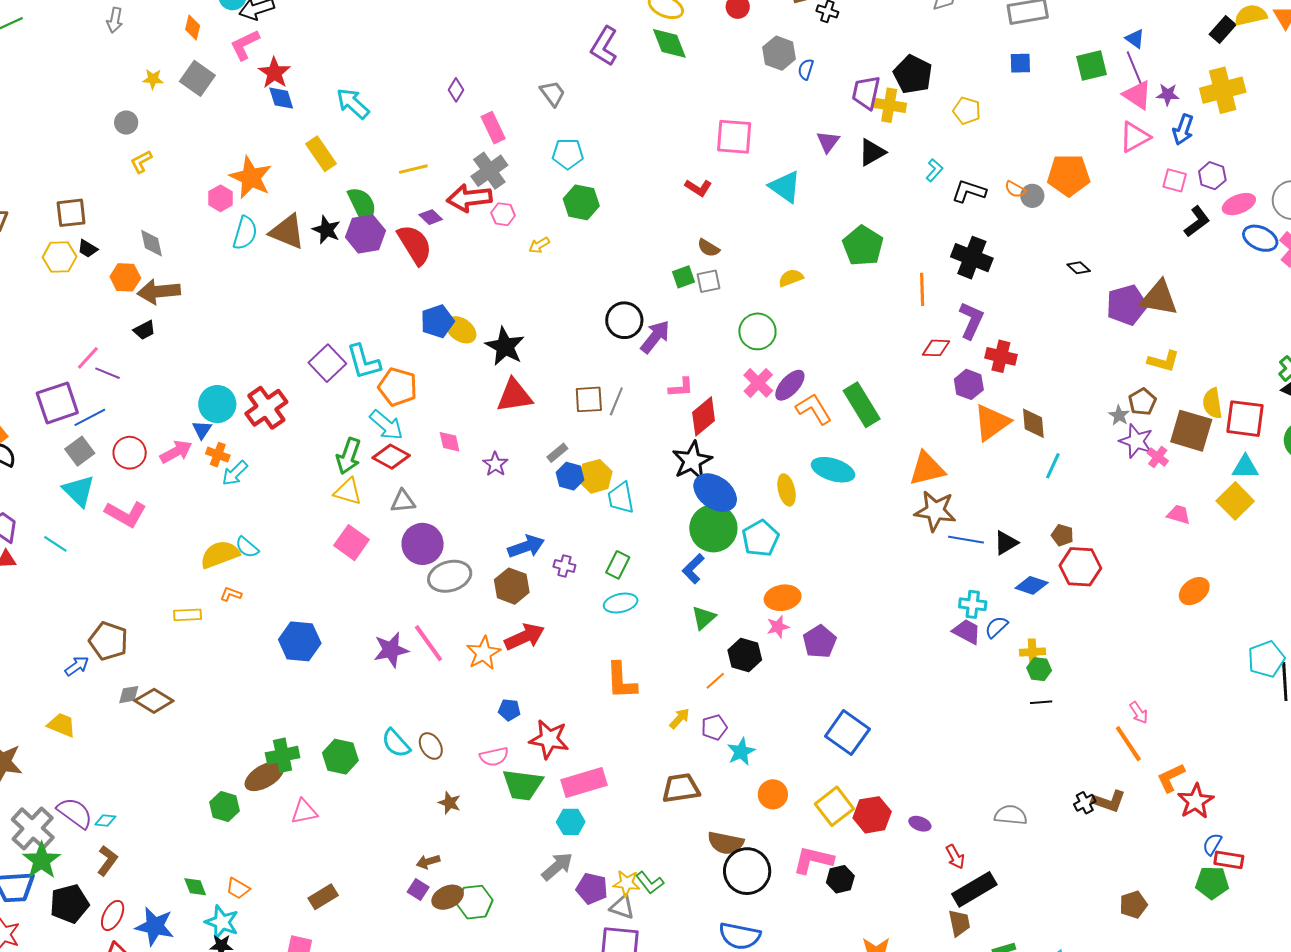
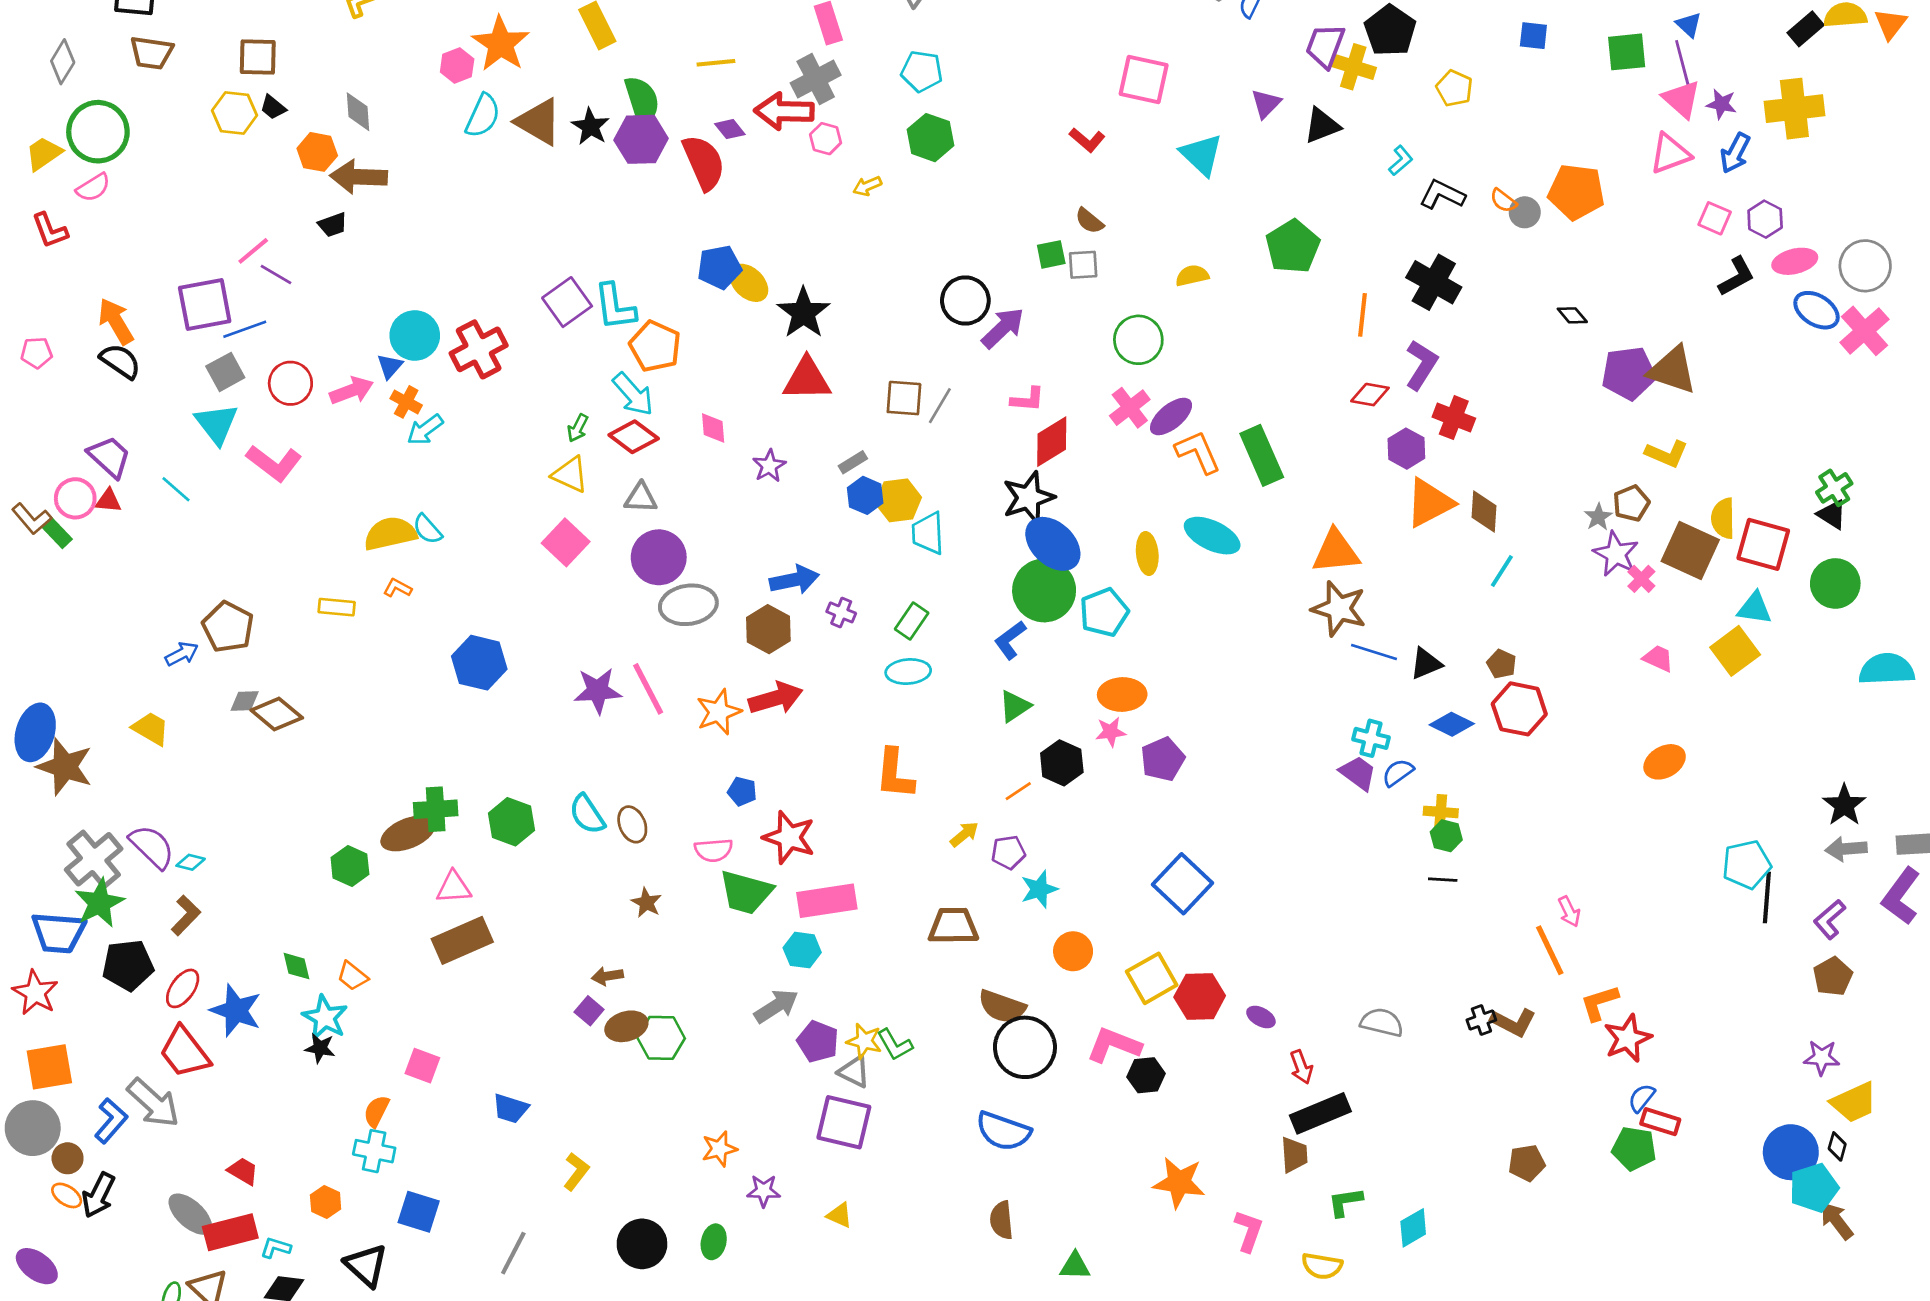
green arrow: (349, 456) -> (578, 428), size x0.6
brown rectangle: (323, 897) -> (462, 940), moved, size x1.5

